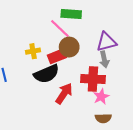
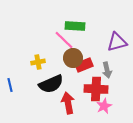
purple triangle: (106, 42) -> (117, 42), moved
red rectangle: (57, 56) -> (84, 65), moved
red arrow: (64, 93) -> (68, 103), turned -45

